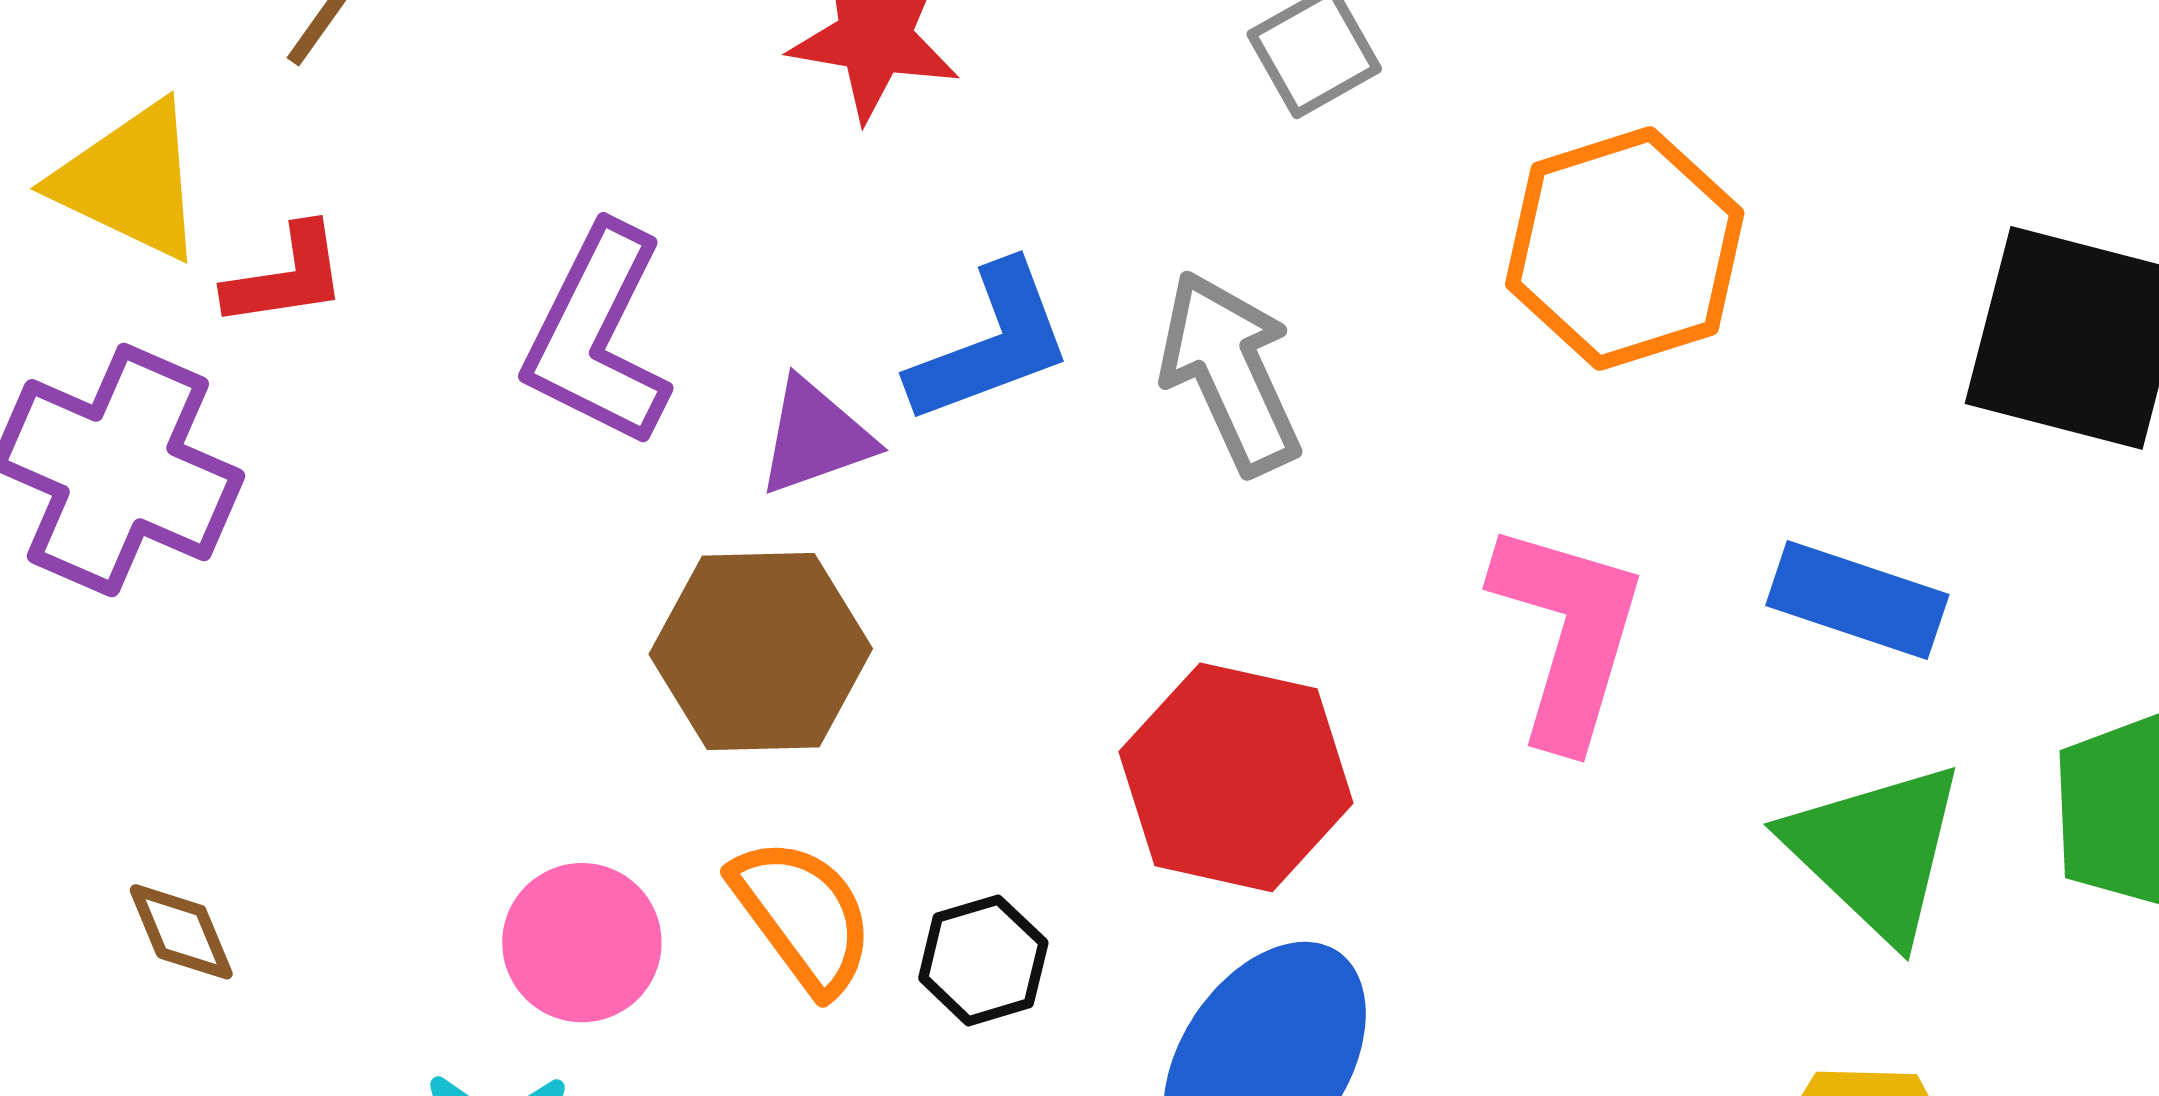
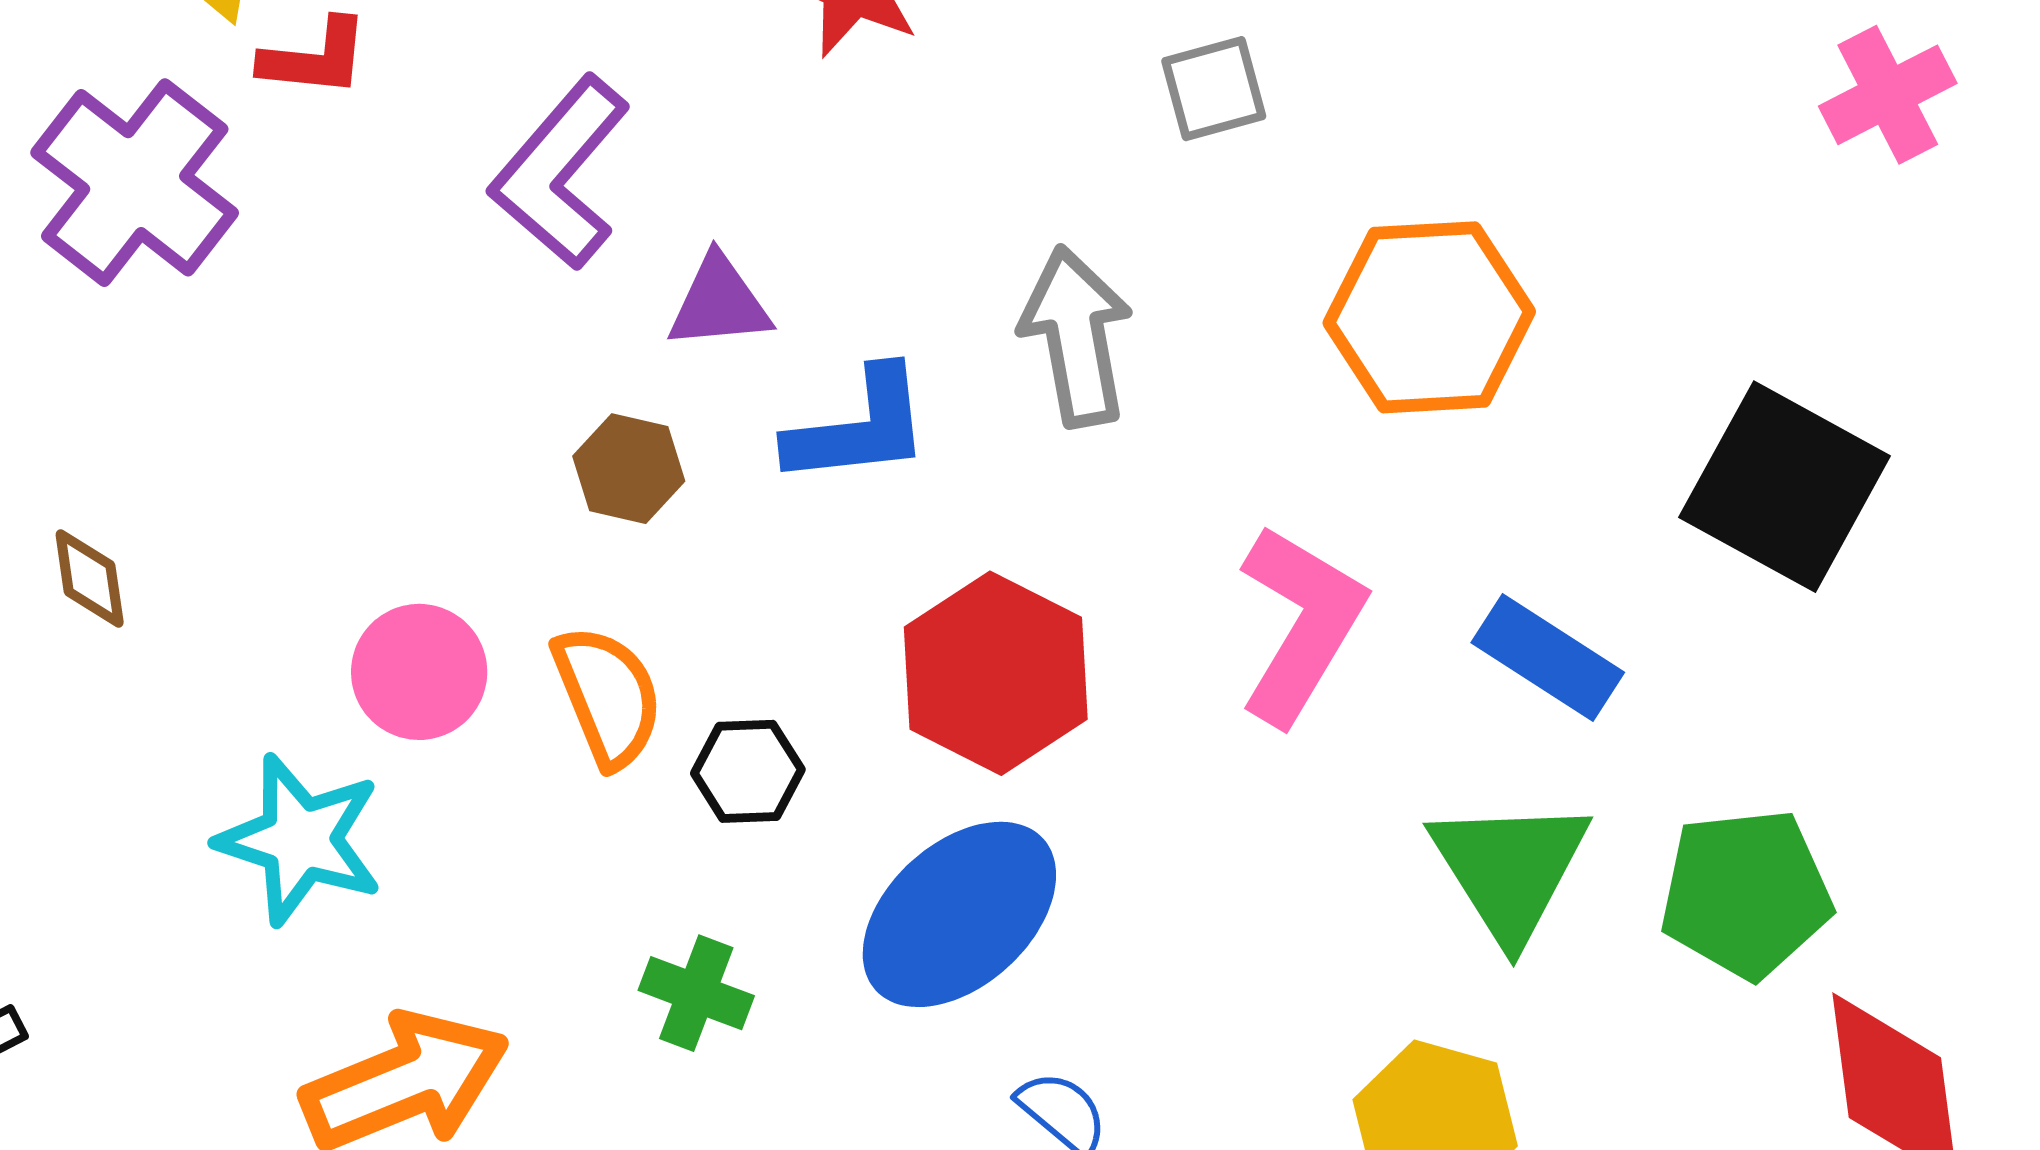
blue L-shape: (991, 344) -> (859, 427), moved
brown hexagon: (761, 651) -> (629, 469), size x0.6

